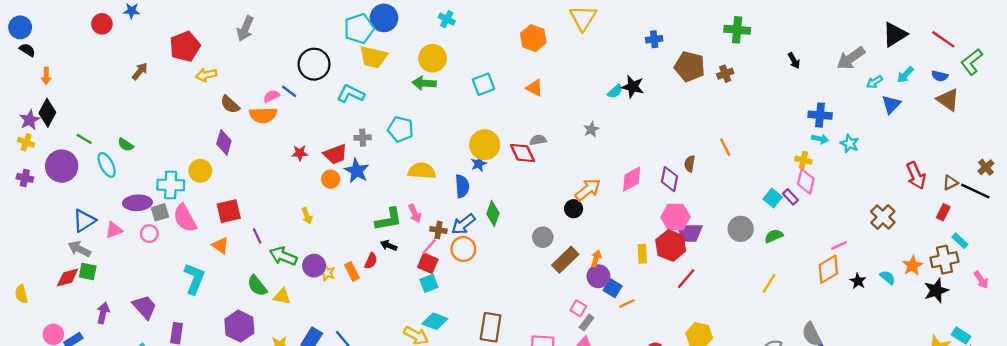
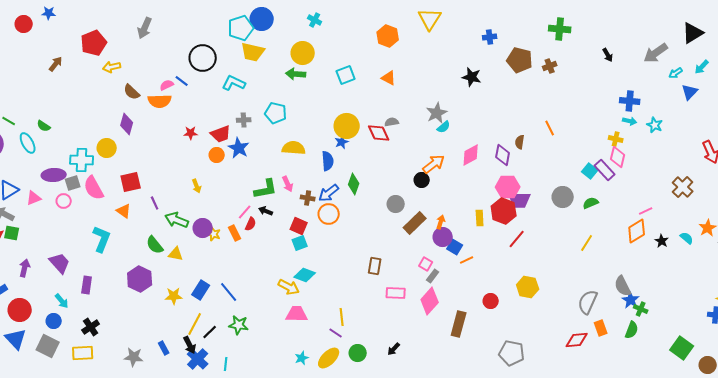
cyan semicircle: (615, 91) -> (444, 127), moved
gray star: (591, 129) -> (437, 113), size x1.5
purple rectangle: (790, 197) -> (605, 170), size x1.5
pink line: (429, 247) -> (245, 212), moved
brown rectangle: (491, 327) -> (375, 266), moved, size x0.7

